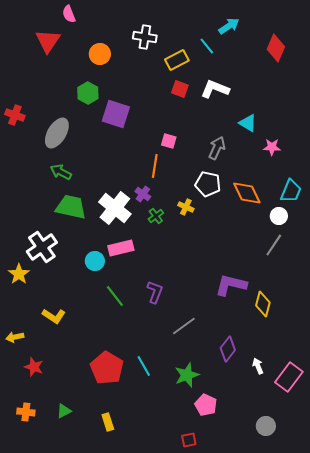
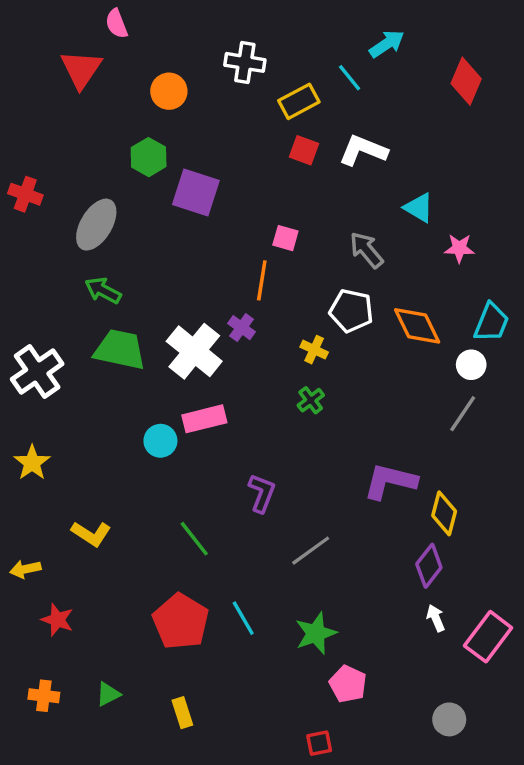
gray arrow: (217, 148) -> (366, 250), turned -65
green cross: (156, 216) -> (311, 400), moved
white cross: (42, 247) -> (37, 372), moved
green line: (115, 296) -> (194, 539), moved
purple diamond: (228, 349) -> (429, 566), moved

